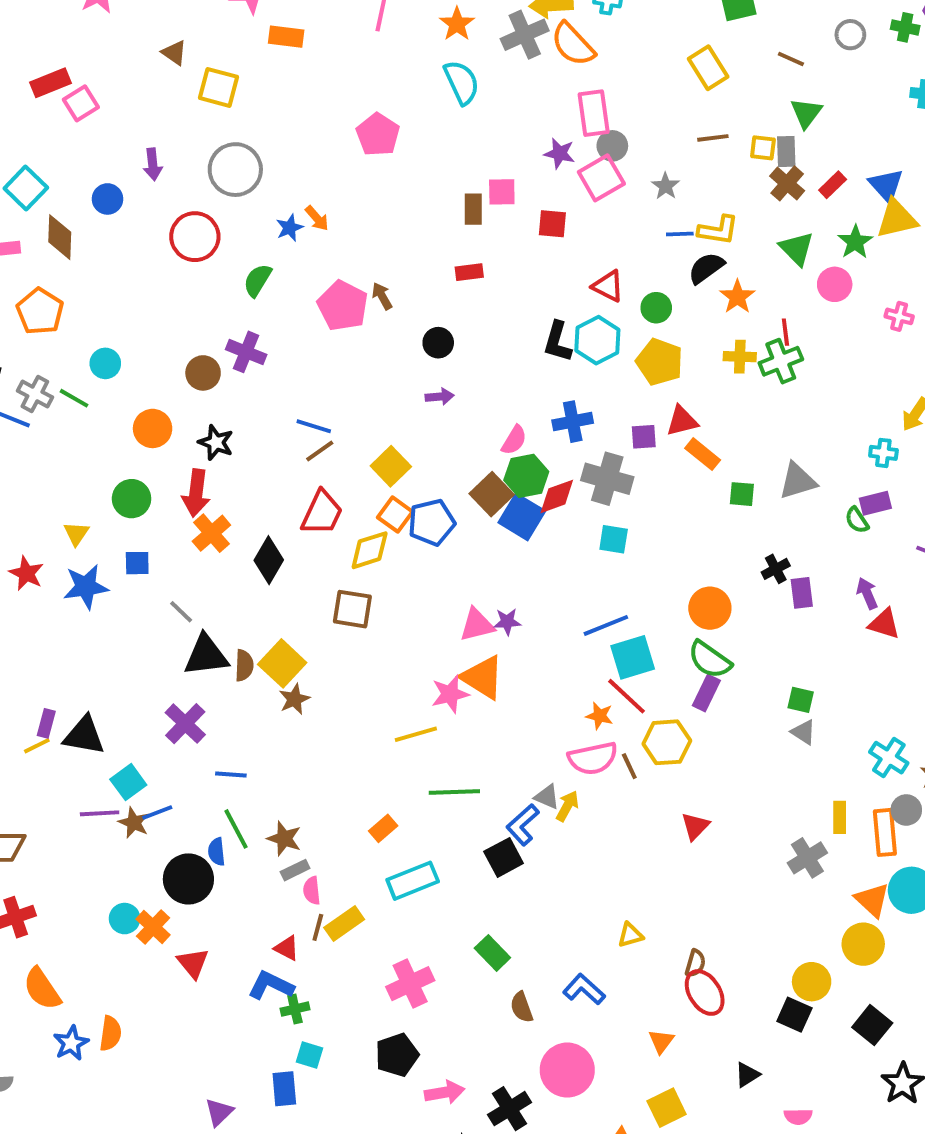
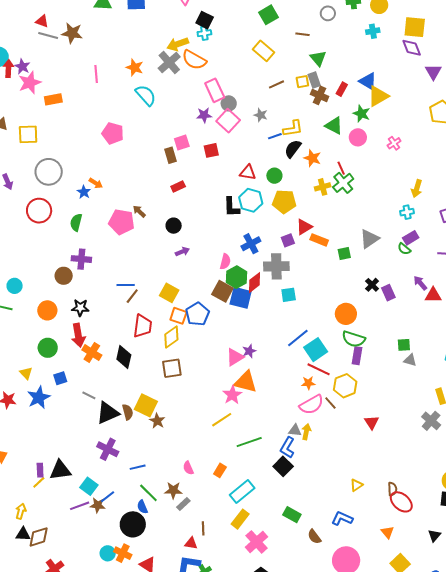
pink cross: (899, 316) -> (394, 143), turned -32
pink semicircle: (312, 891) -> (188, 468), moved
yellow rectangle: (344, 924) -> (240, 519), moved

